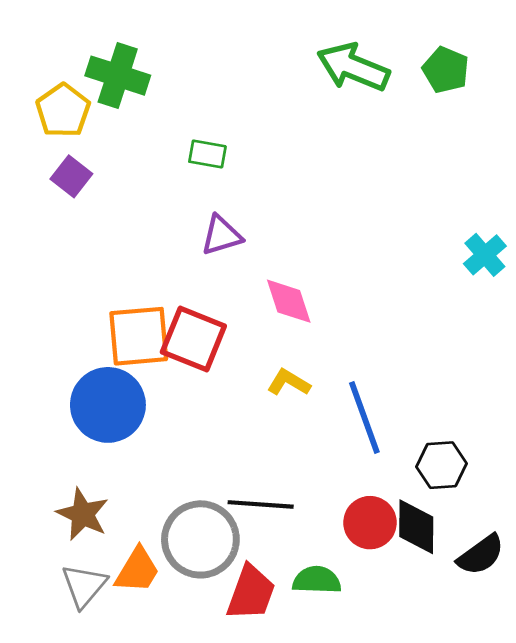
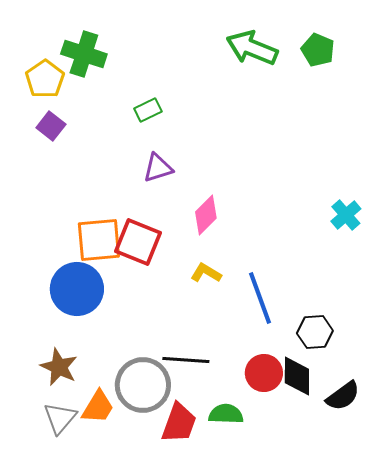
green rectangle: (207, 154) -> (148, 110), turned -36
cyan cross: (485, 255) -> (346, 215), moved
pink diamond: (289, 301) -> (206, 215), turned 63

